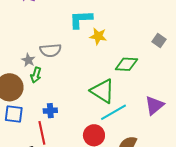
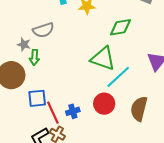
blue cross: (50, 111) -> (73, 111), moved
blue square: (14, 114) -> (37, 98), moved

